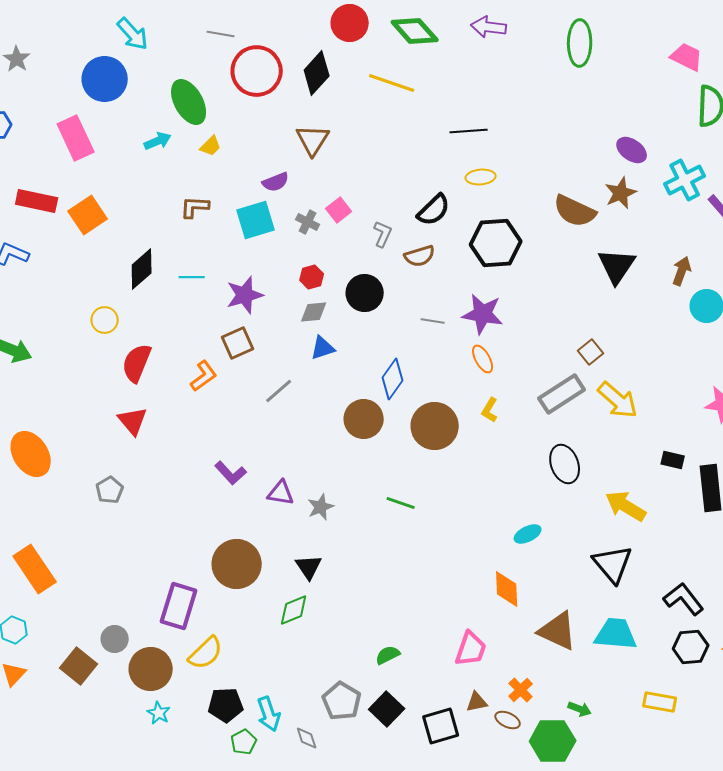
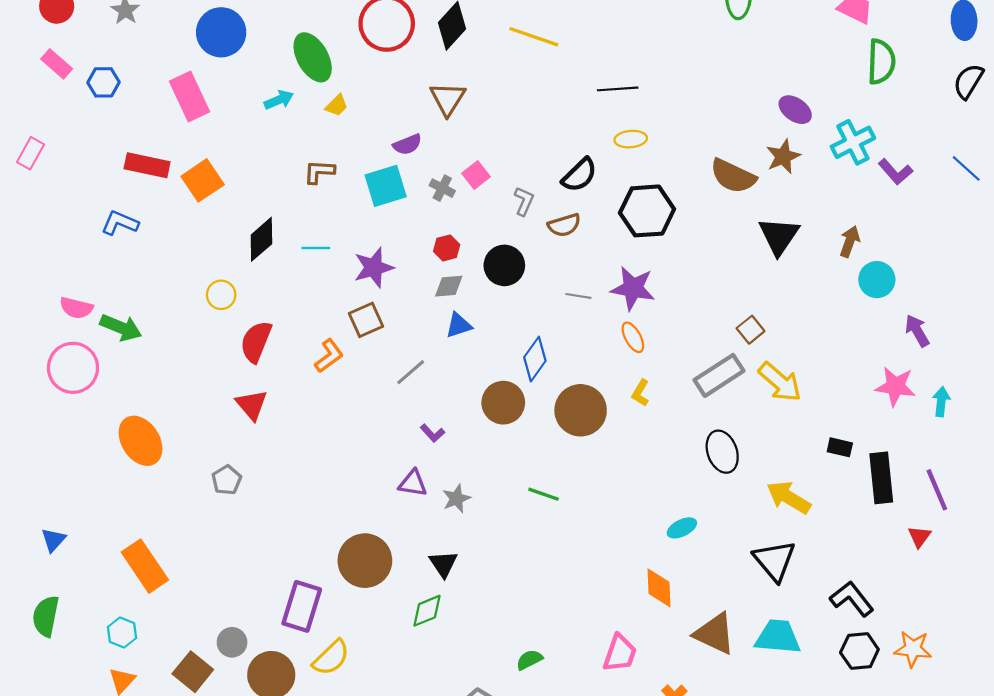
purple L-shape: (231, 473) -> (432, 433), moved, size x0.7

